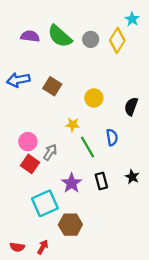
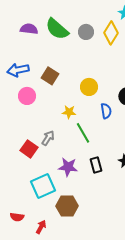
blue semicircle: (112, 137) -> (106, 111), moved
pink circle: (28, 142) -> (27, 96), moved
purple star: (72, 183) -> (68, 167), turned -30
red semicircle: (17, 247) -> (17, 217), moved

